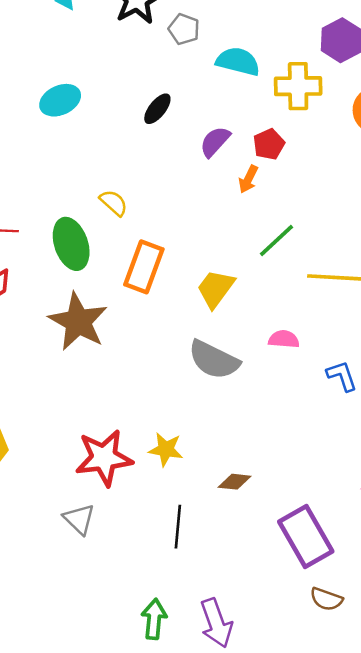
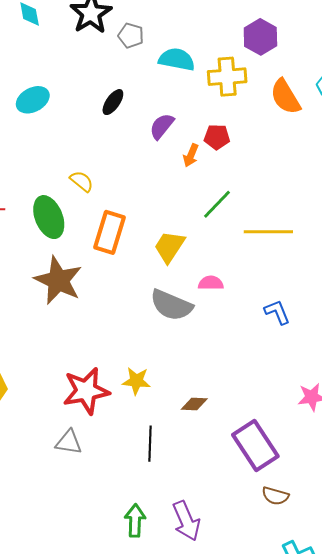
red pentagon: (269, 144) -> (217, 137), moved, turned 30
pink semicircle: (284, 339) -> (211, 283), moved
gray triangle: (79, 519) -> (69, 442), turned -32

